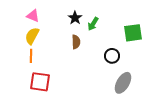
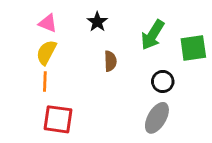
black star: (75, 18) -> (97, 22), moved
green arrow: (93, 24) -> (153, 35), moved, size x1.5
gray ellipse: (123, 83) -> (157, 118), moved

